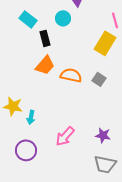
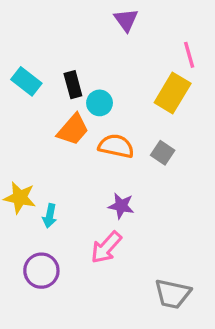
cyan circle: (63, 18) -> (100, 103), moved
cyan rectangle: (28, 19) -> (26, 81), moved
purple star: (103, 135) -> (121, 206), moved

